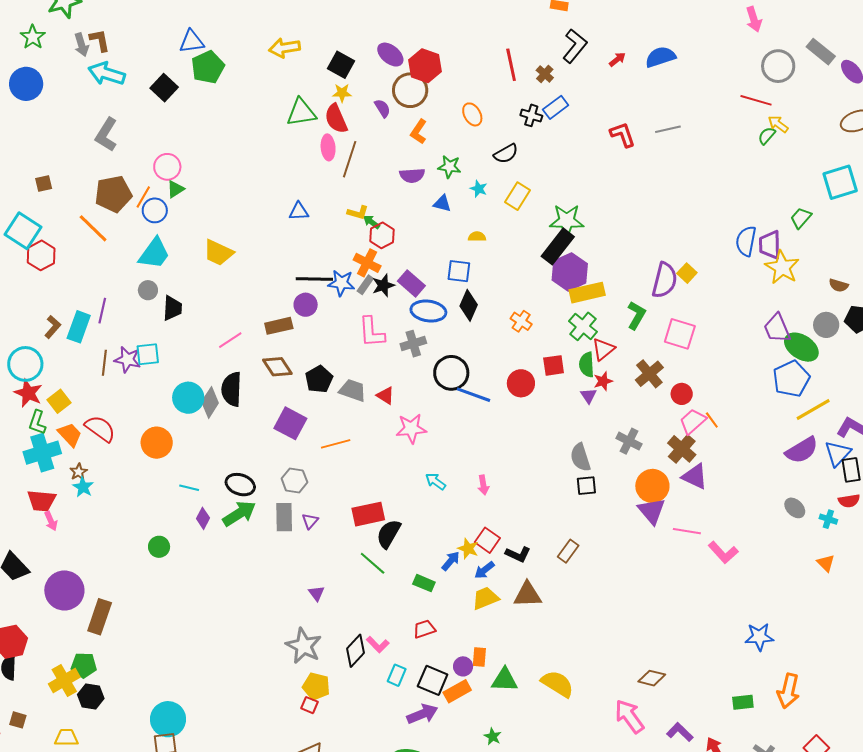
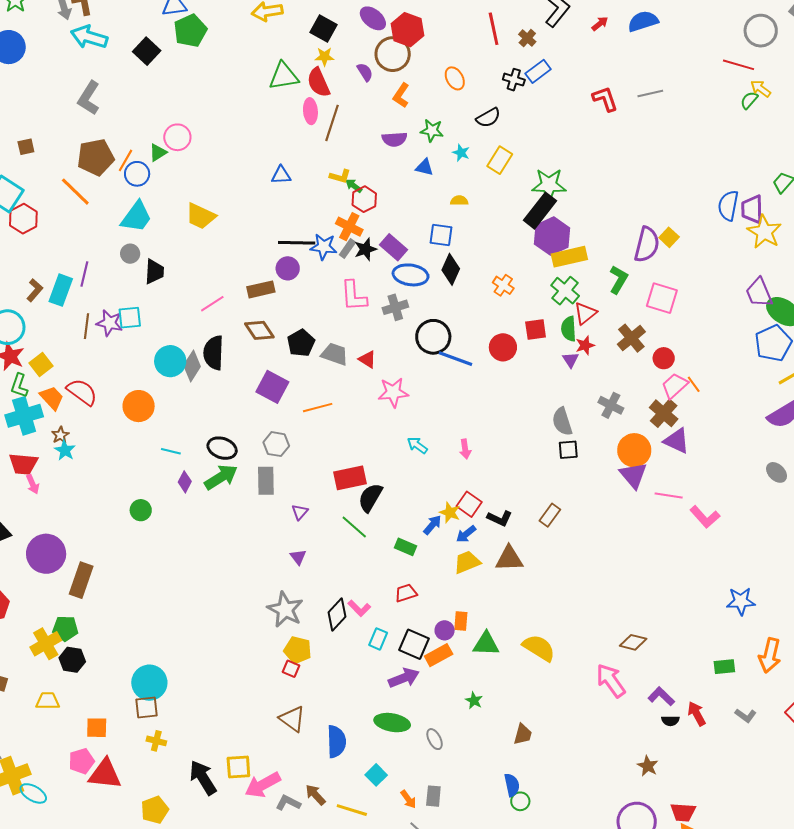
pink circle: (167, 167) -> (177, 137), moved
purple triangle: (310, 521) -> (300, 512), moved

